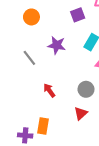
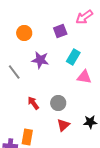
orange circle: (31, 17) -> (24, 33), moved
gray circle: (86, 89) -> (58, 103), moved

